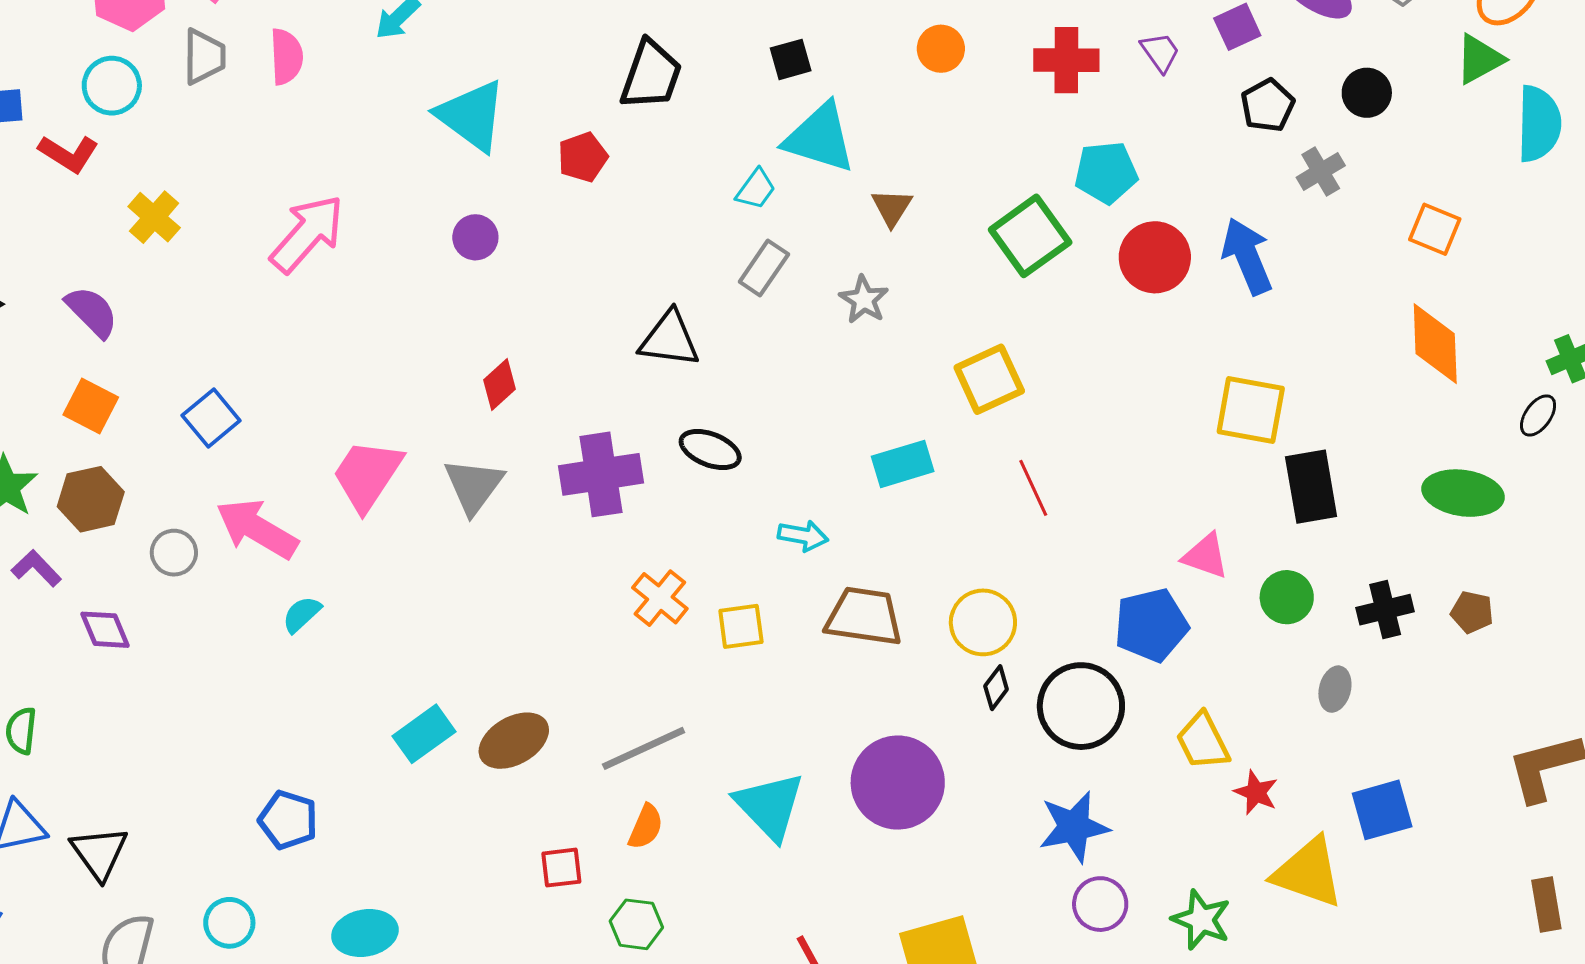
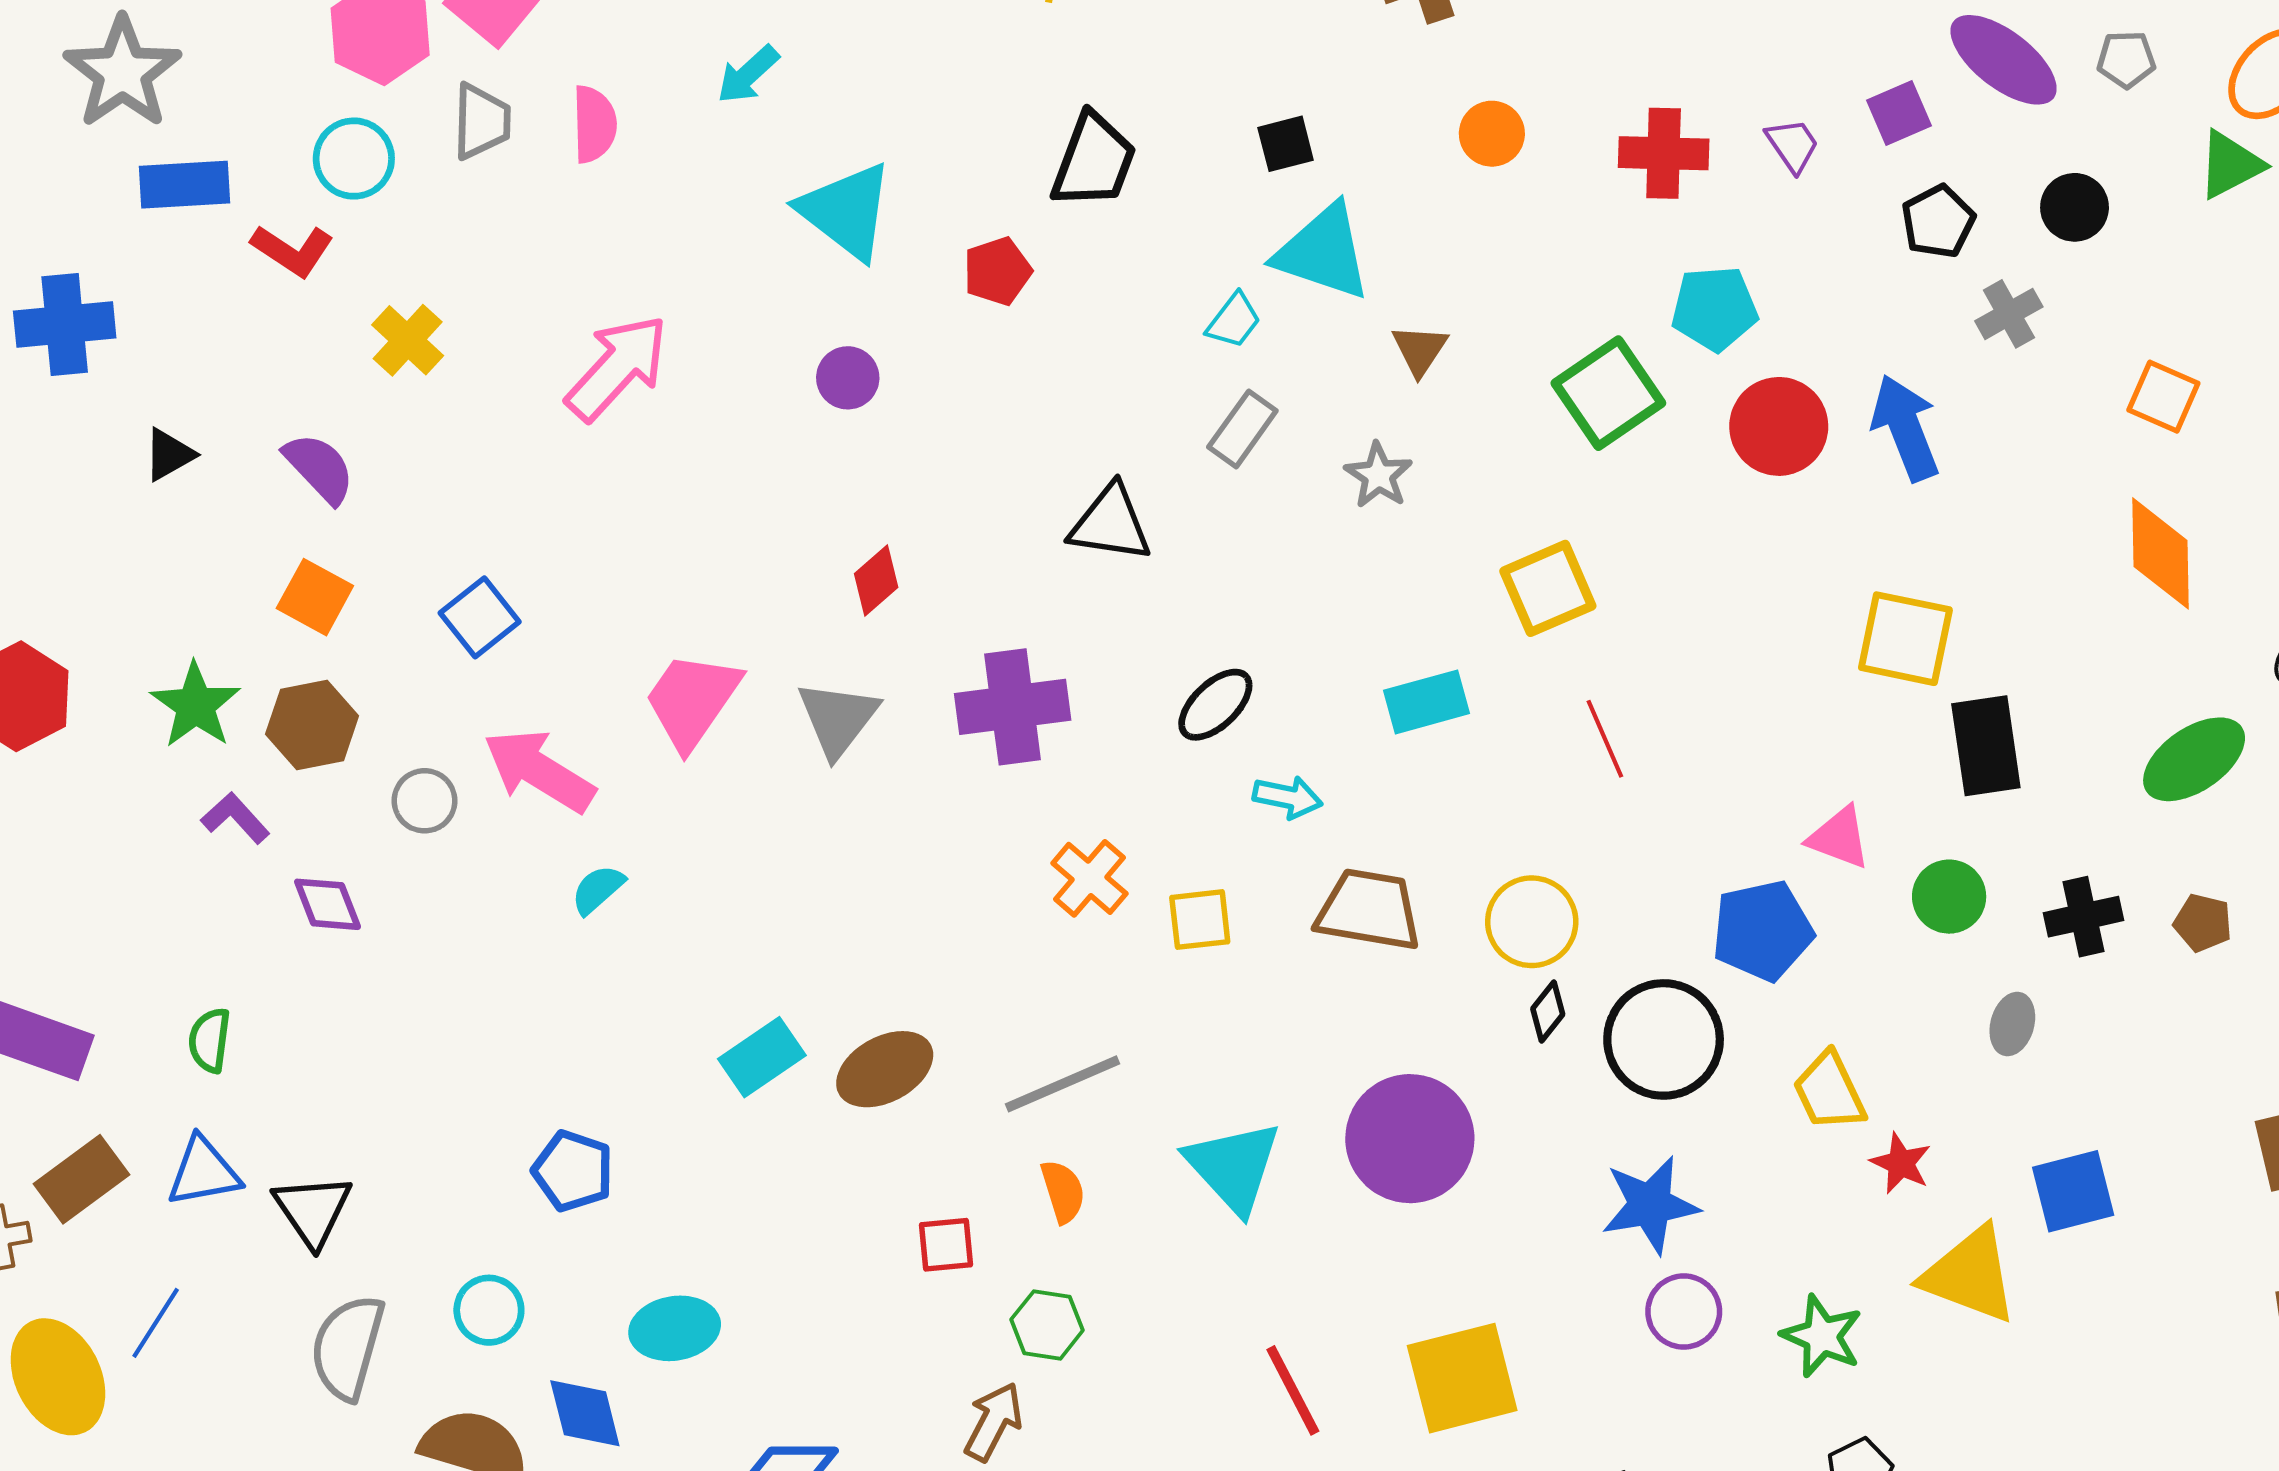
black ellipse: (710, 450) -> (1215, 705), moved, turned -66
green ellipse: (1463, 493) -> (2194, 759), turned -44
orange semicircle: (646, 827) -> (1063, 1191), turned -42

